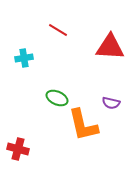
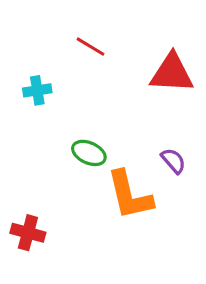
purple semicircle: (111, 103) -> (173, 161), turned -144

